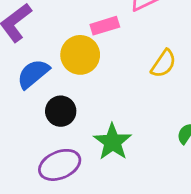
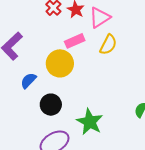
yellow semicircle: (164, 64) -> (108, 45), moved
blue semicircle: (33, 74) -> (28, 81), size x0.7

